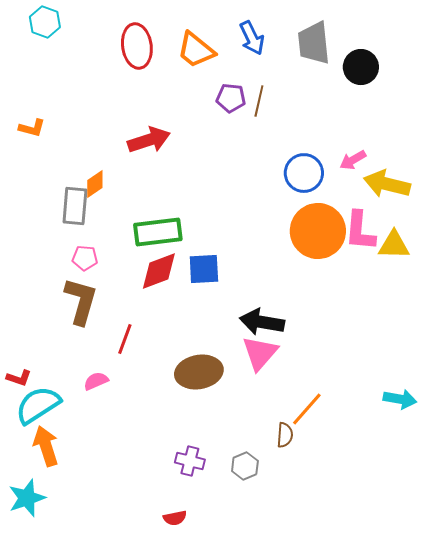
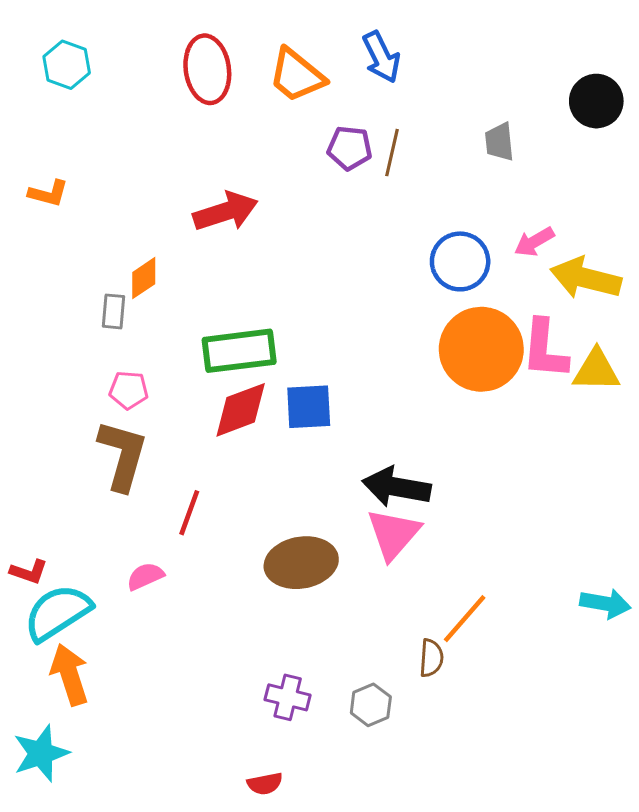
cyan hexagon: (45, 22) -> (67, 65), moved
gray trapezoid: (314, 43) -> (499, 142), moved, size x0.6
black circle: (361, 67) -> (596, 101), moved
gray rectangle: (75, 206) -> (114, 311), size x0.6

